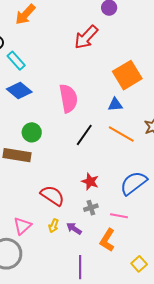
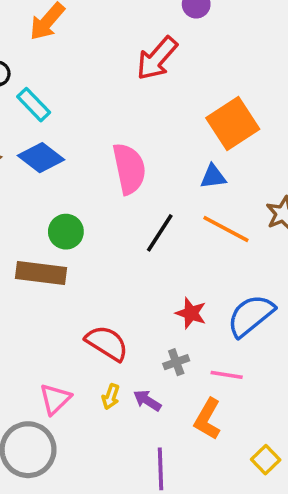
red star: (90, 182) -> (191, 313), moved

